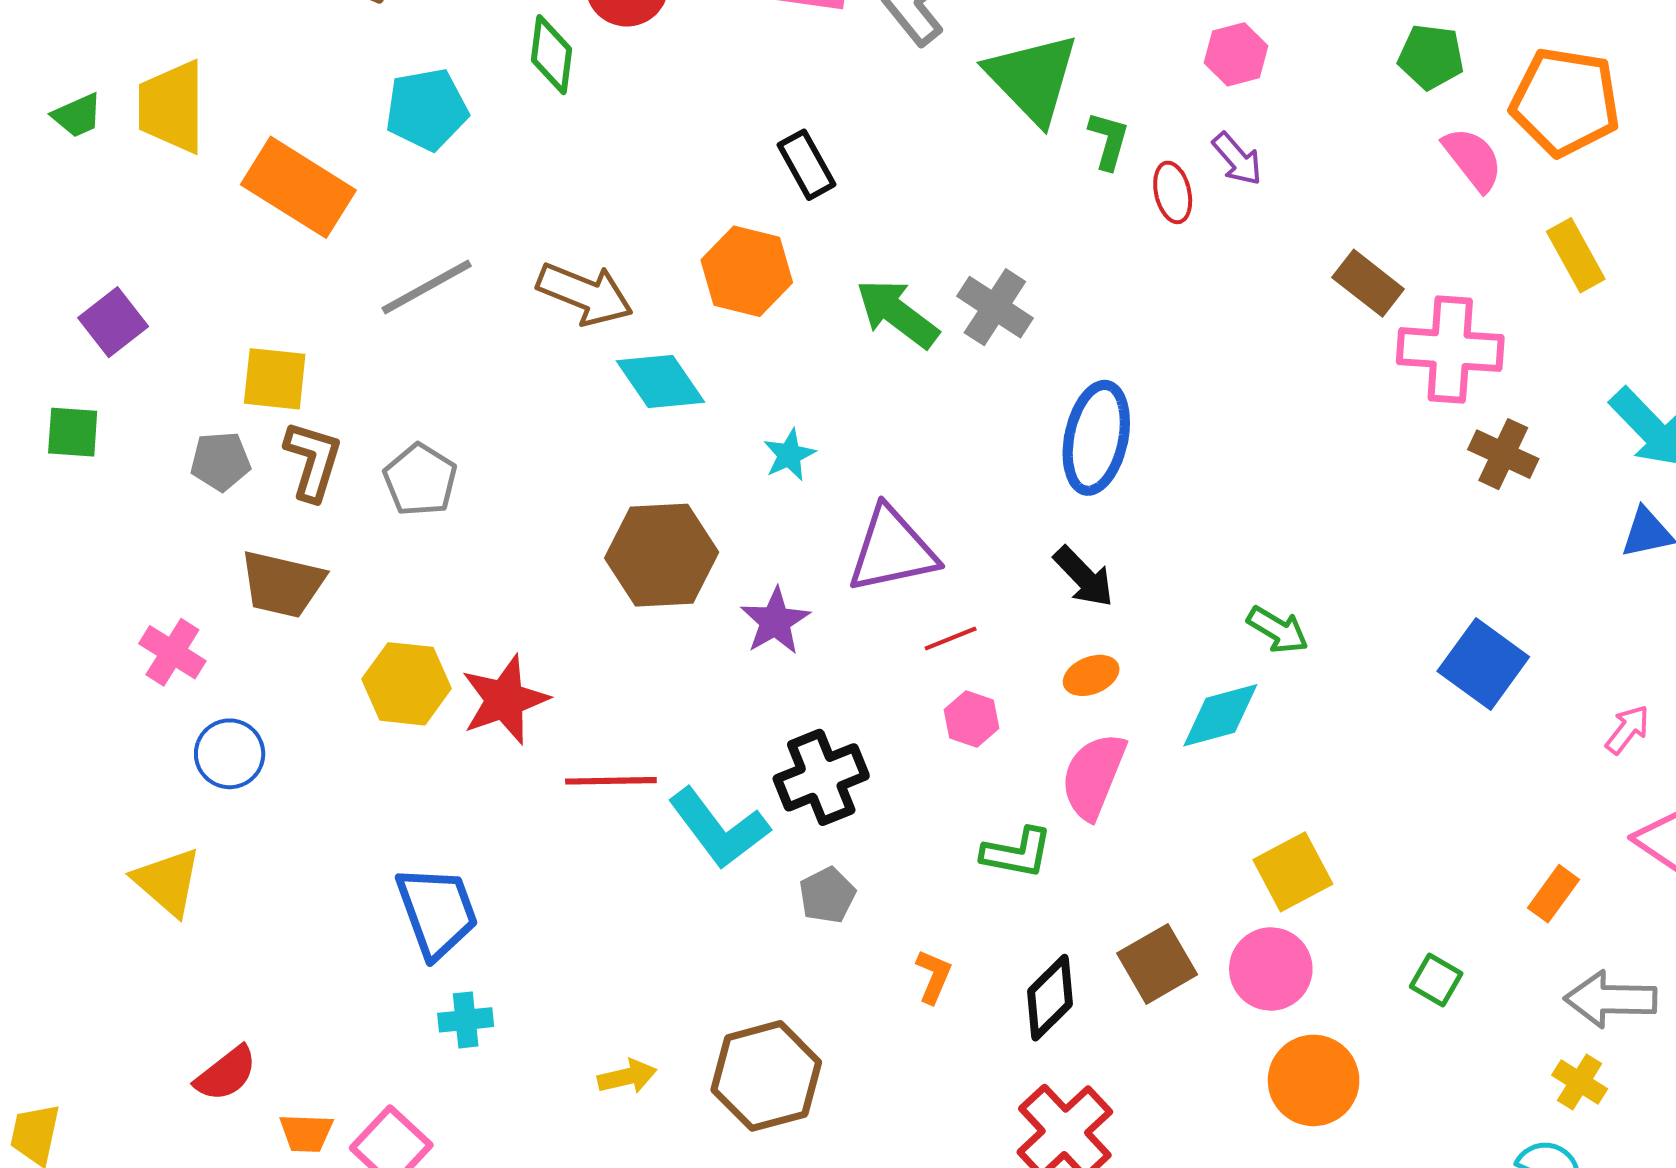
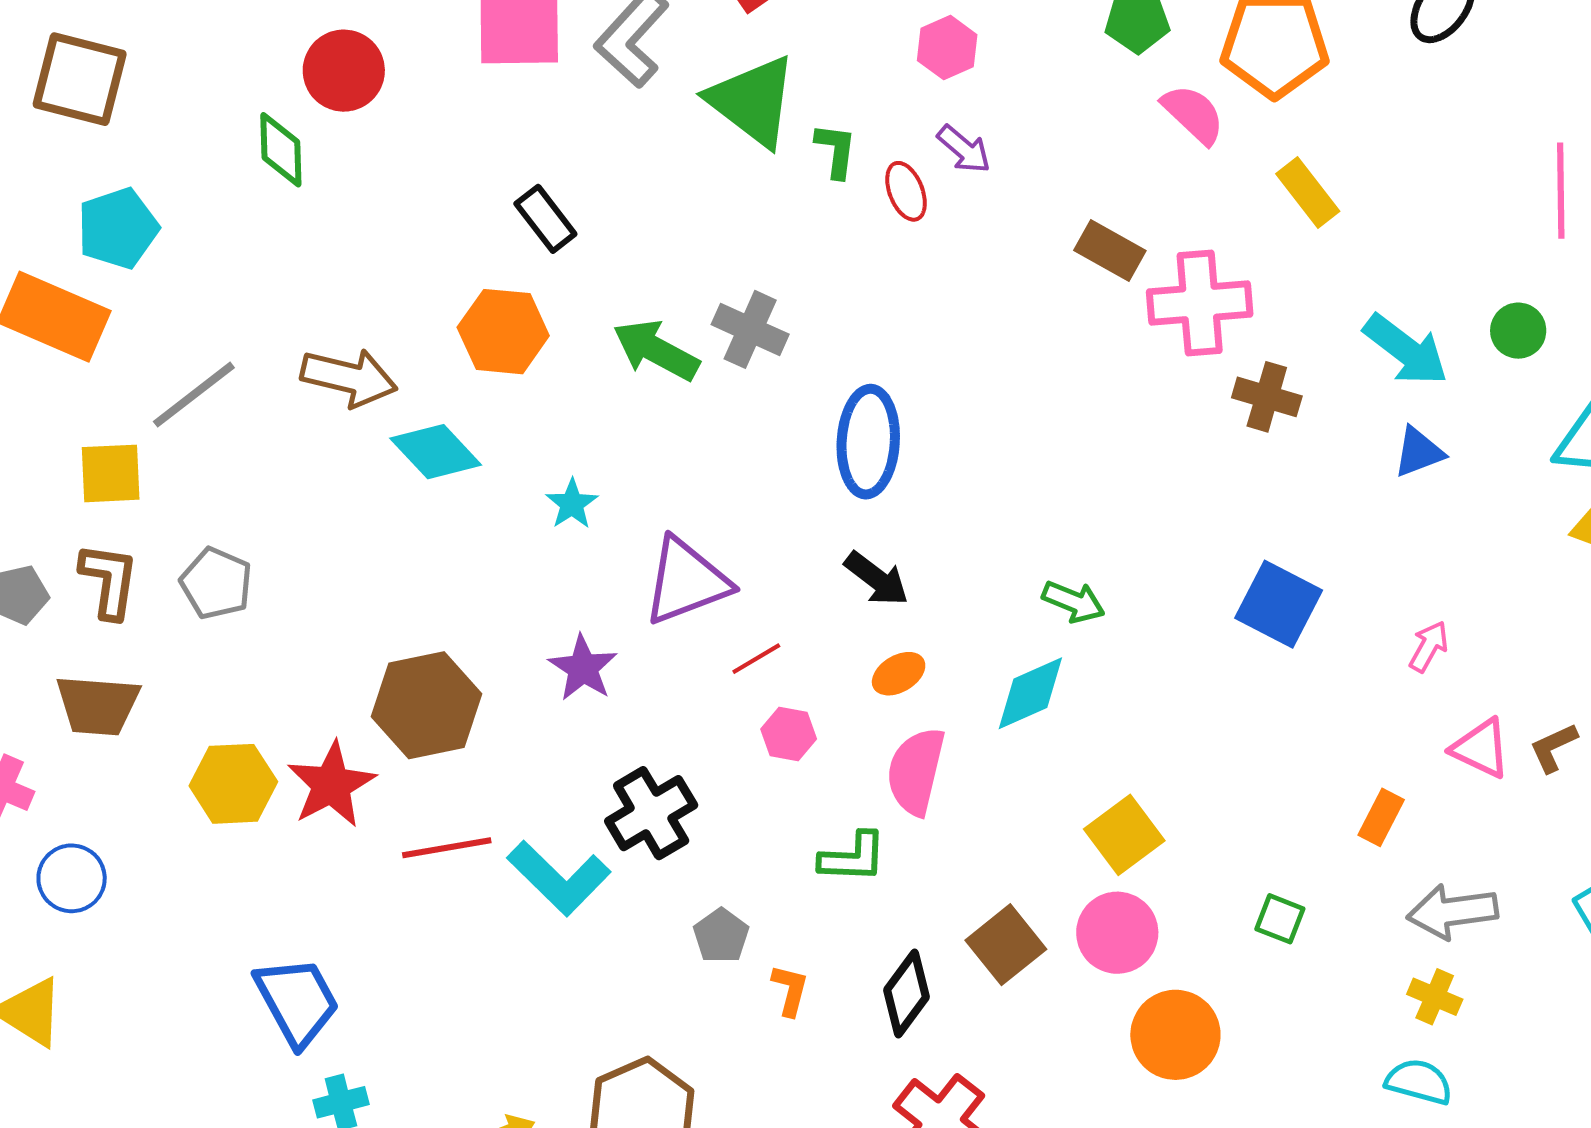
cyan pentagon: (427, 109) -> (118, 228), moved
yellow square: (275, 379) -> (111, 473), moved
brown hexagon: (662, 555) -> (427, 705), moved
gray pentagon: (827, 895) -> (721, 936), moved

